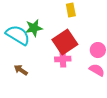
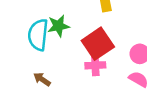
cyan semicircle: (18, 35) -> (38, 35), turned -115

